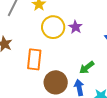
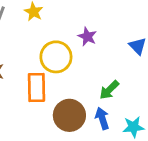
yellow circle: (53, 27) -> (56, 57), moved

